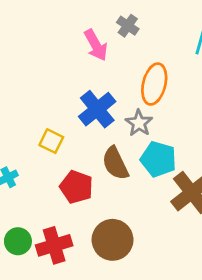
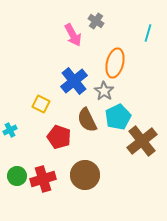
cyan pentagon: (158, 159) -> (118, 117), turned 30

